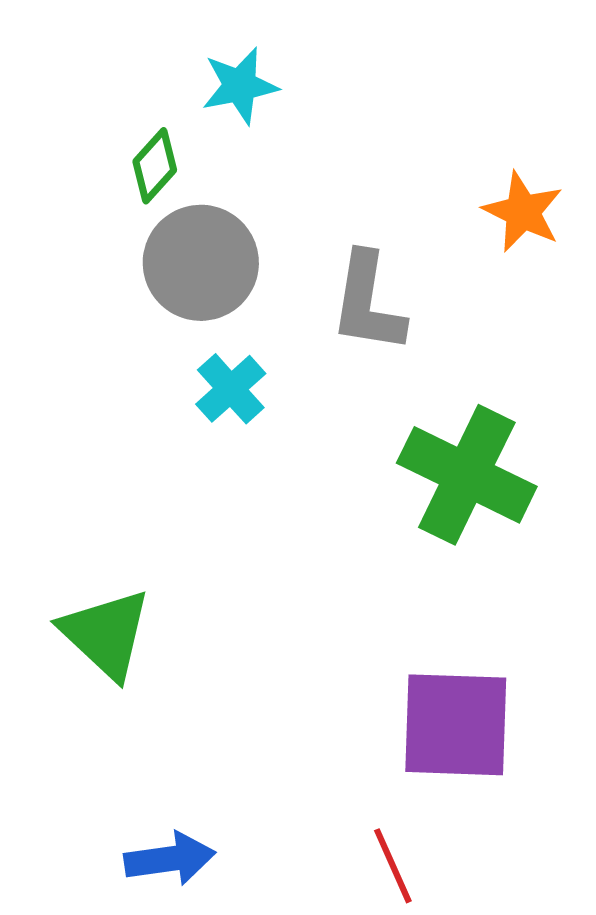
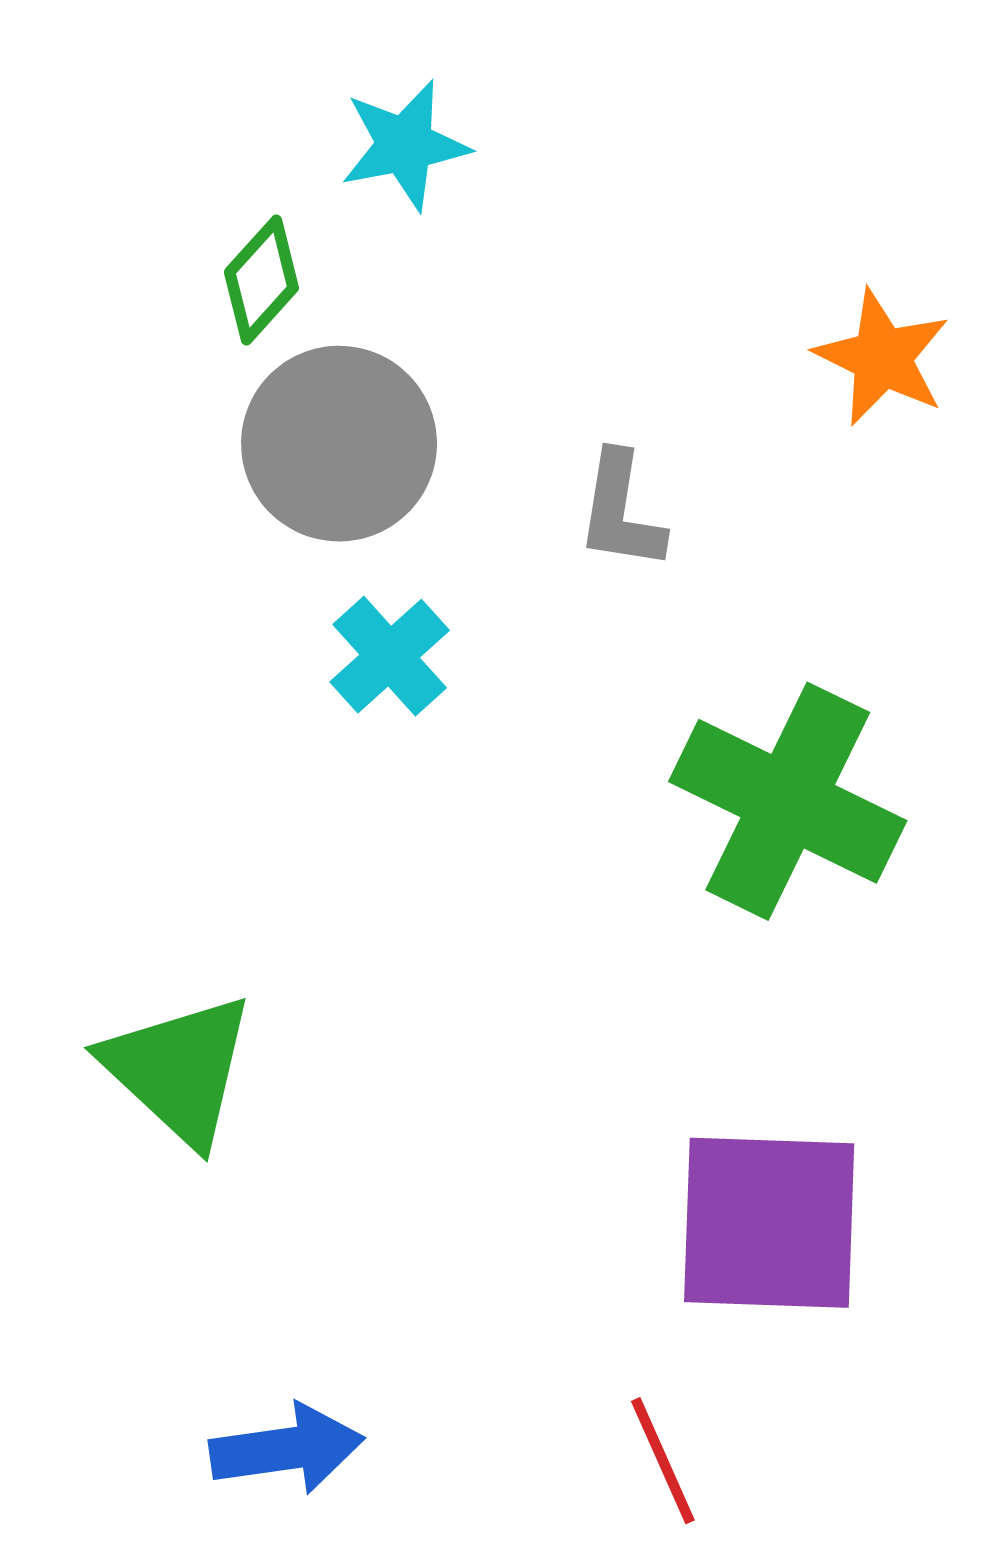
gray L-shape: (368, 303) -> (621, 511), size x0.7

